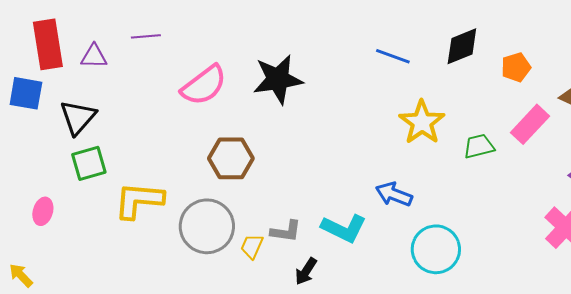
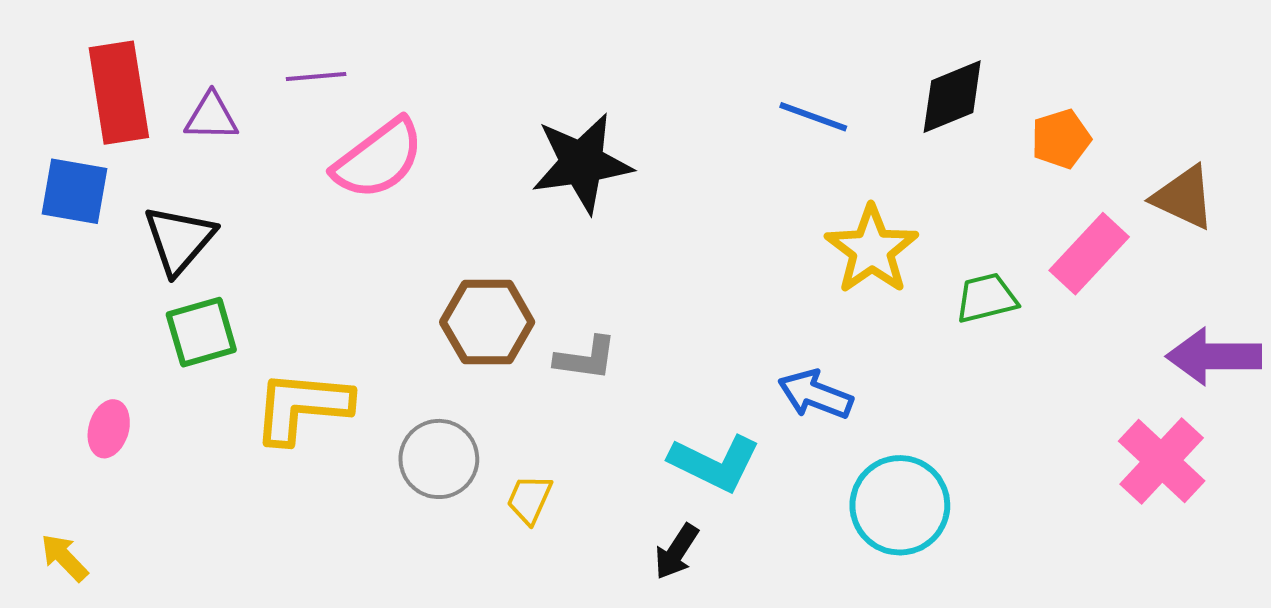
pink semicircle: (204, 85) -> (378, 159), moved
gray circle: (207, 226) -> (439, 459), size x0.7
gray L-shape: (286, 231) -> (586, 358), moved
black arrow: (306, 271) -> (676, 552), moved

